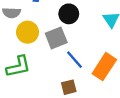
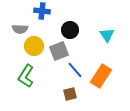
green L-shape: (18, 67) -> (26, 76), turned 135

